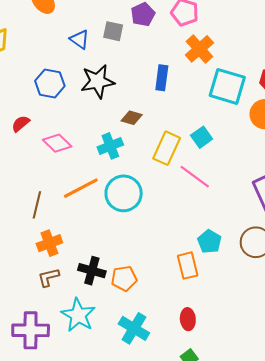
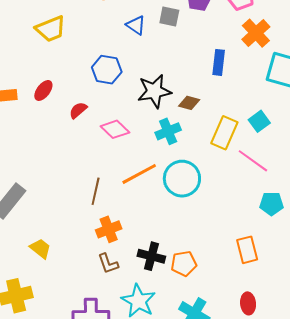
black star: (98, 81) -> (154, 91), moved
cyan pentagon: (209, 241) -> (271, 204), moved, turned -30
brown L-shape: (48, 277) -> (108, 264), turned -95

